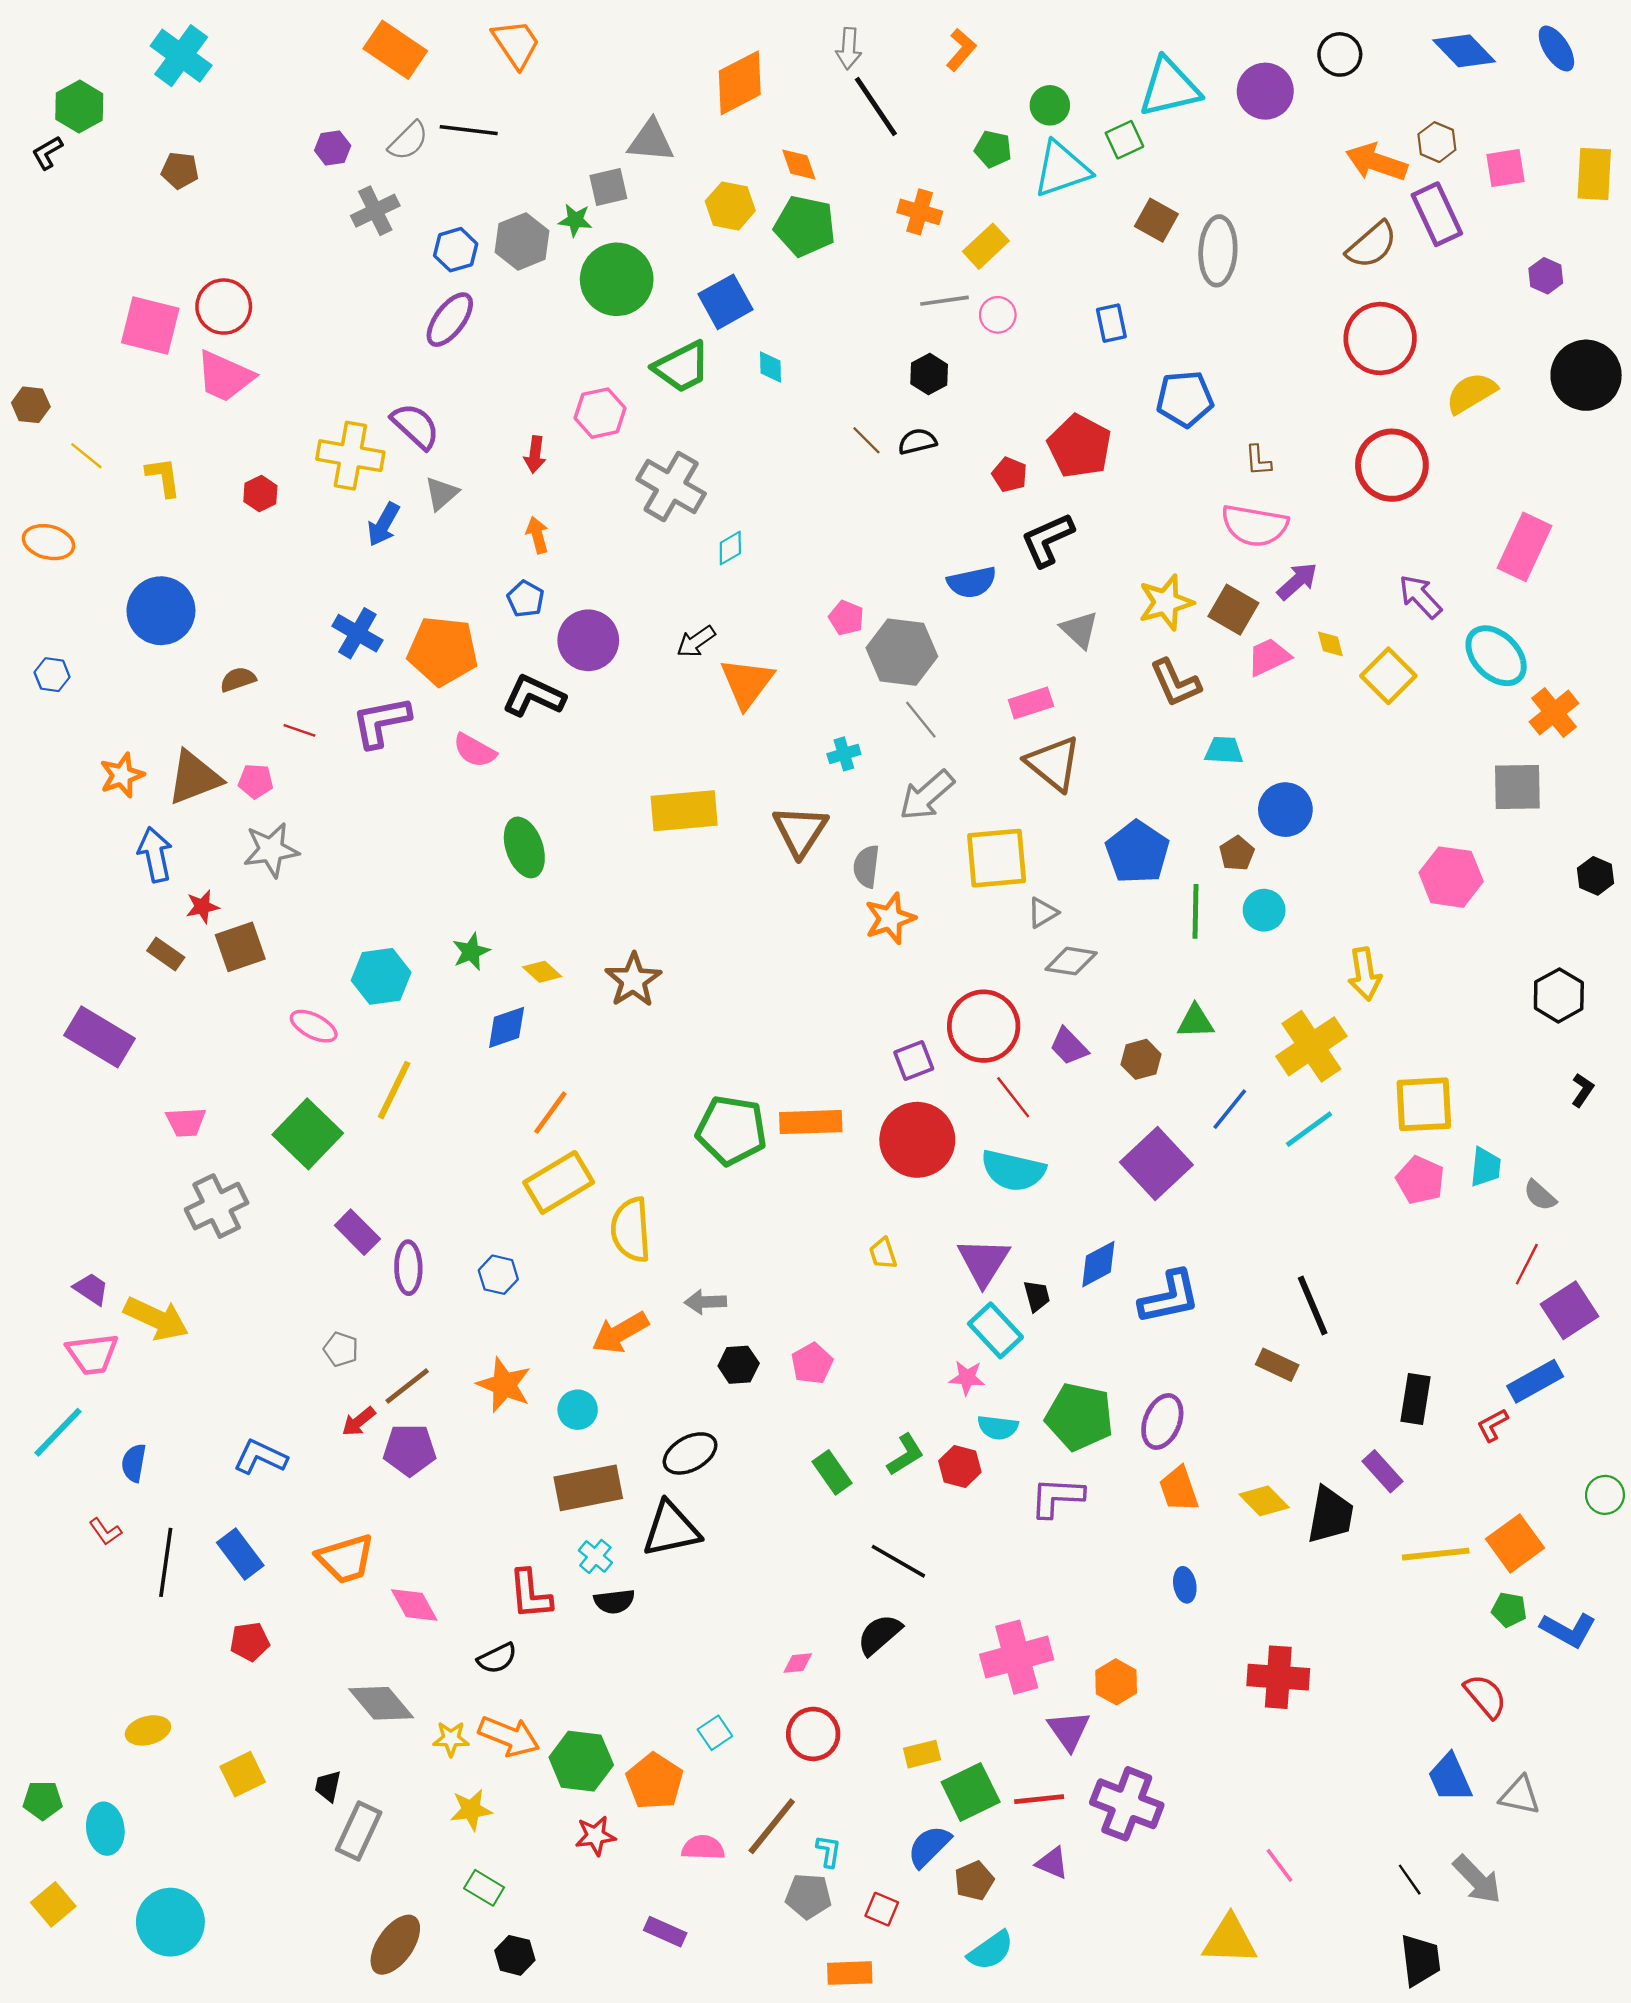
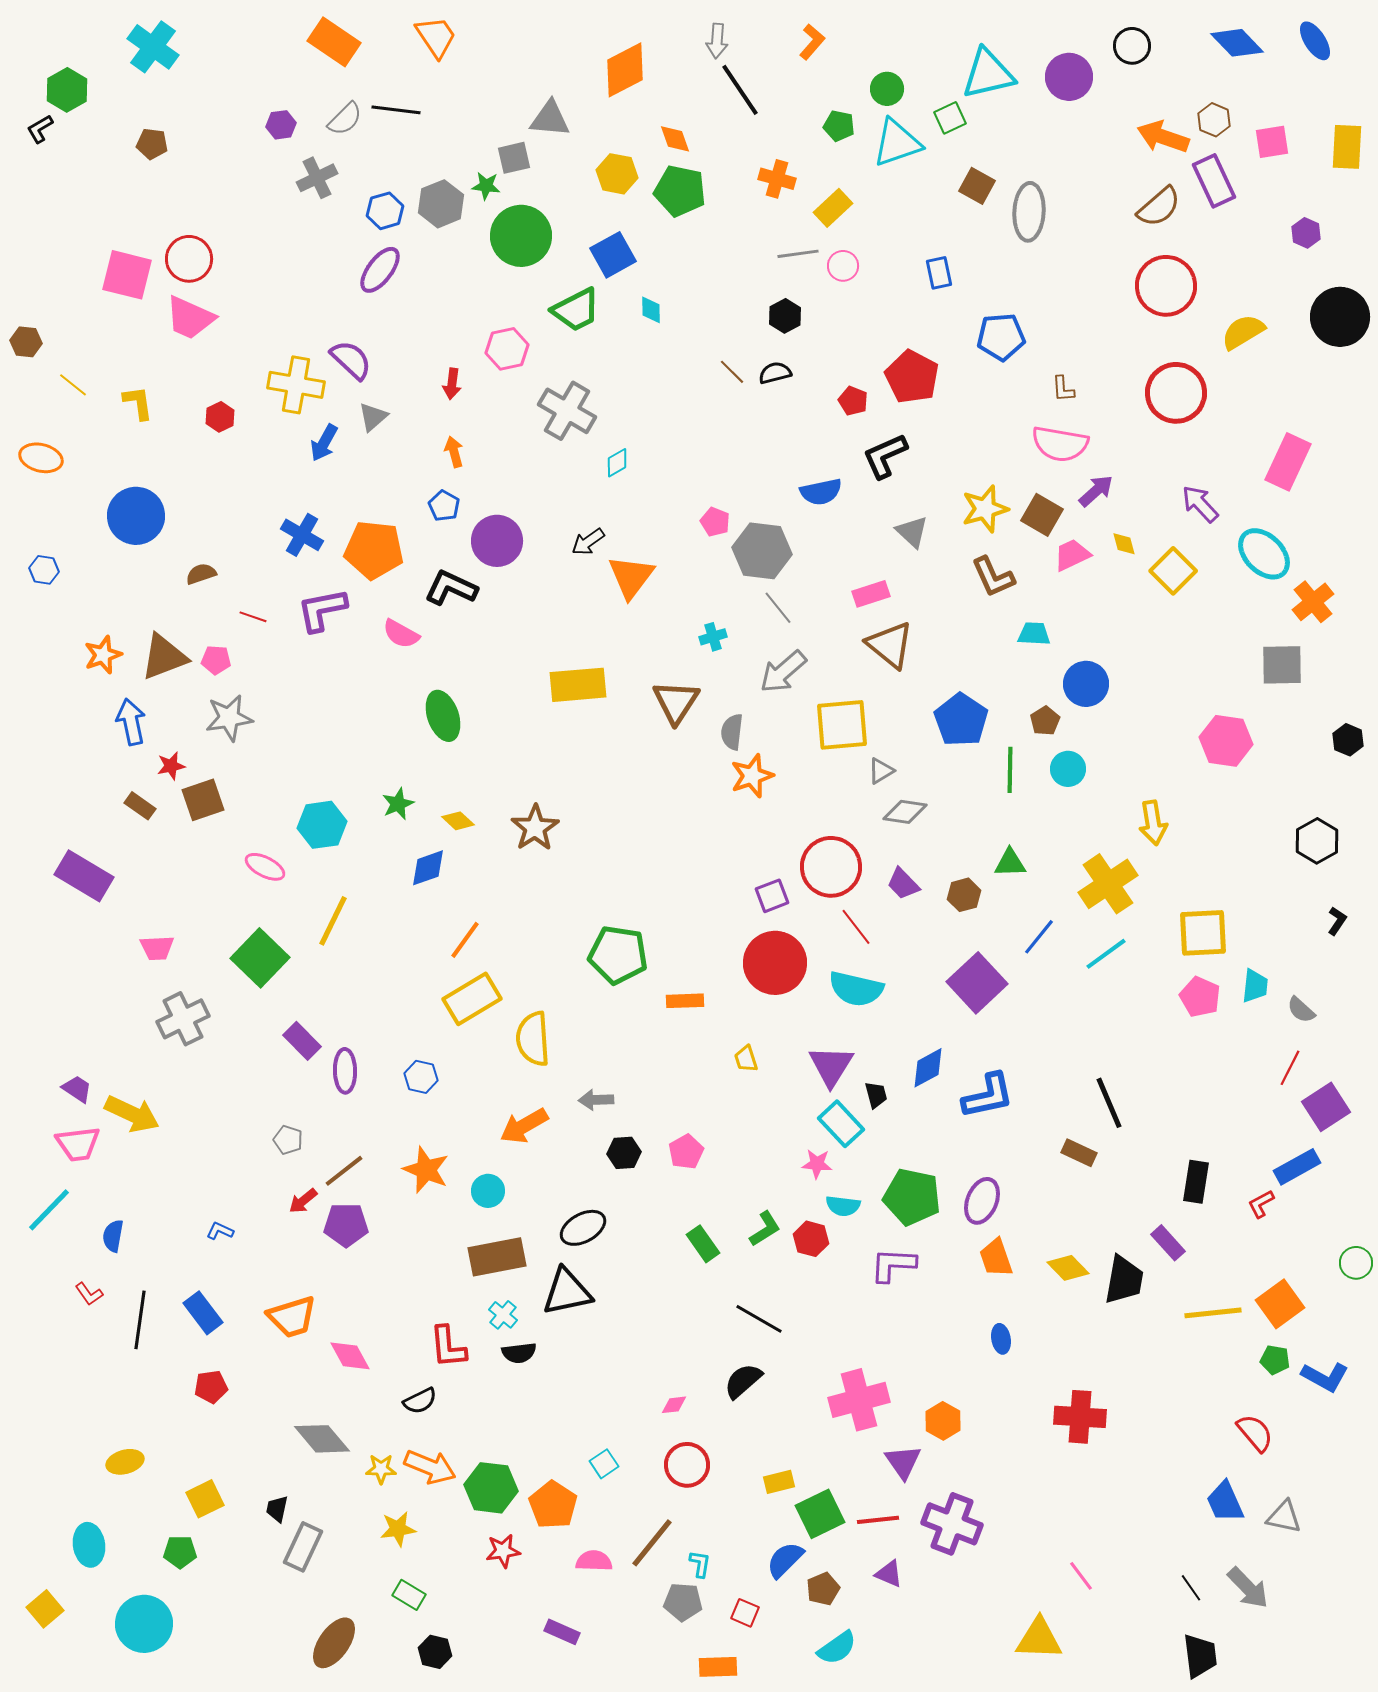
orange rectangle: (811, 1122) -> (685, 1001), moved, size x0.7
blue L-shape: (260, 1457) -> (220, 1231), size x0.6
green pentagon: (43, 1800) -> (180, 1552), moved

